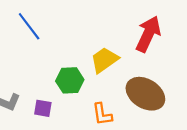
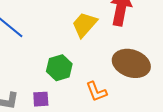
yellow trapezoid: (104, 60) -> (85, 25), moved

